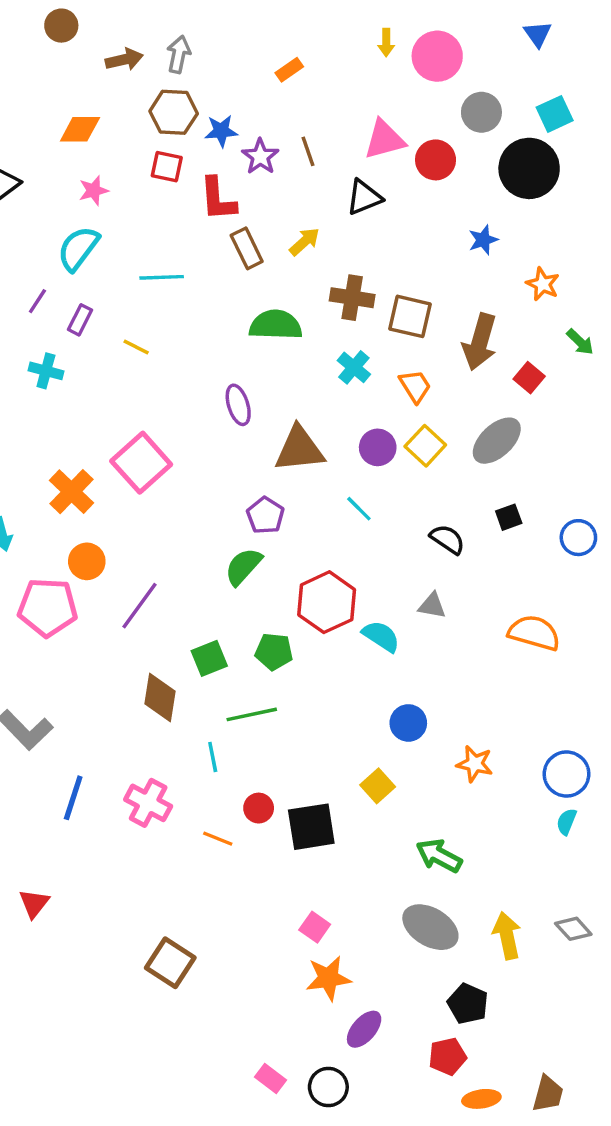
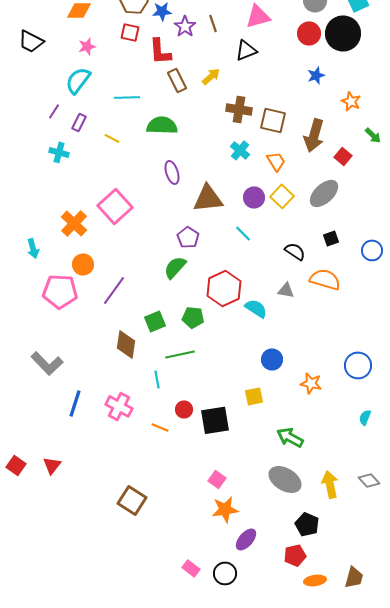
red circle: (436, 160) -> (309, 33), moved
green semicircle: (276, 325) -> (162, 125), moved
orange semicircle: (534, 633) -> (325, 279), moved
blue circle: (566, 774) -> (358, 365), moved
yellow square: (378, 786) -> (254, 396), turned 30

